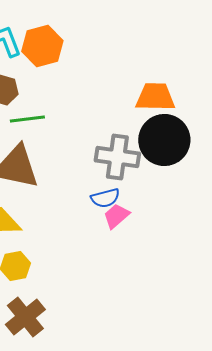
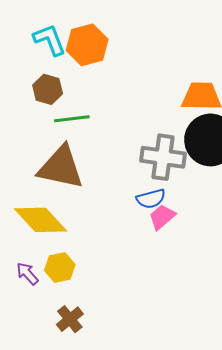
brown cross: (25, 317) -> (70, 319), size x0.7

